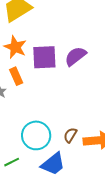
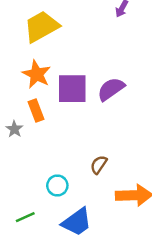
cyan circle: (36, 135) -> (57, 186), size x0.6
brown semicircle: (70, 135) -> (99, 165), moved

